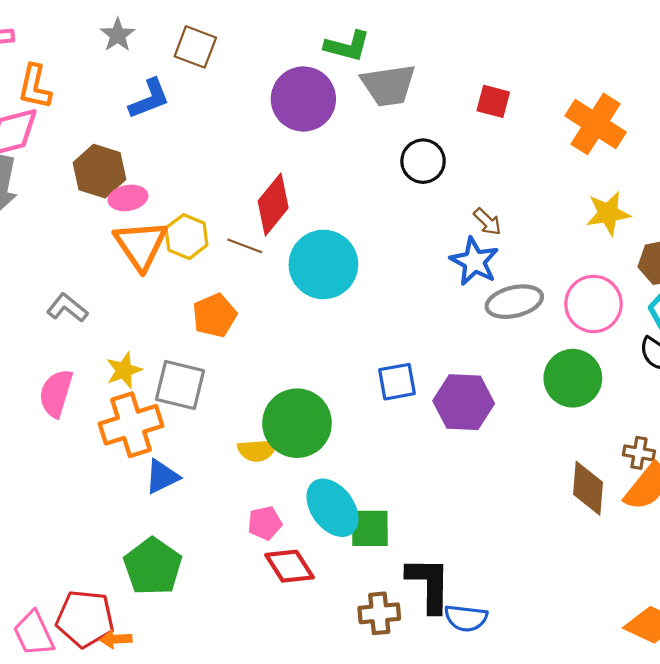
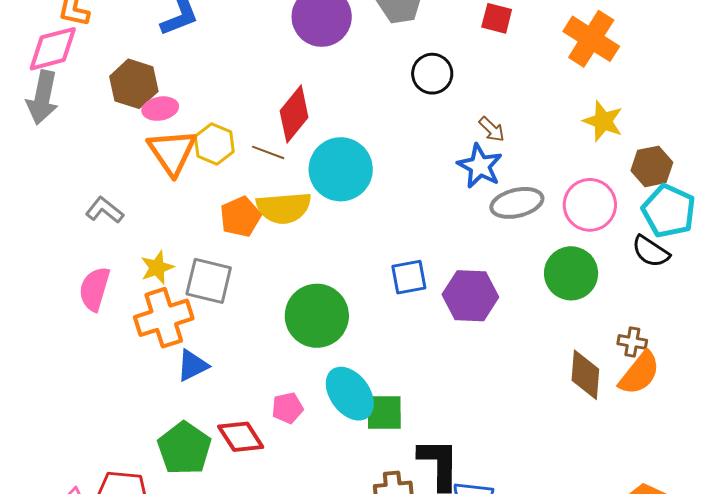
yellow star: (608, 213) -> (603, 121), turned 30
yellow semicircle: (257, 450) -> (284, 208), moved, size x1.5
red diamond: (290, 566) -> (241, 437), moved

